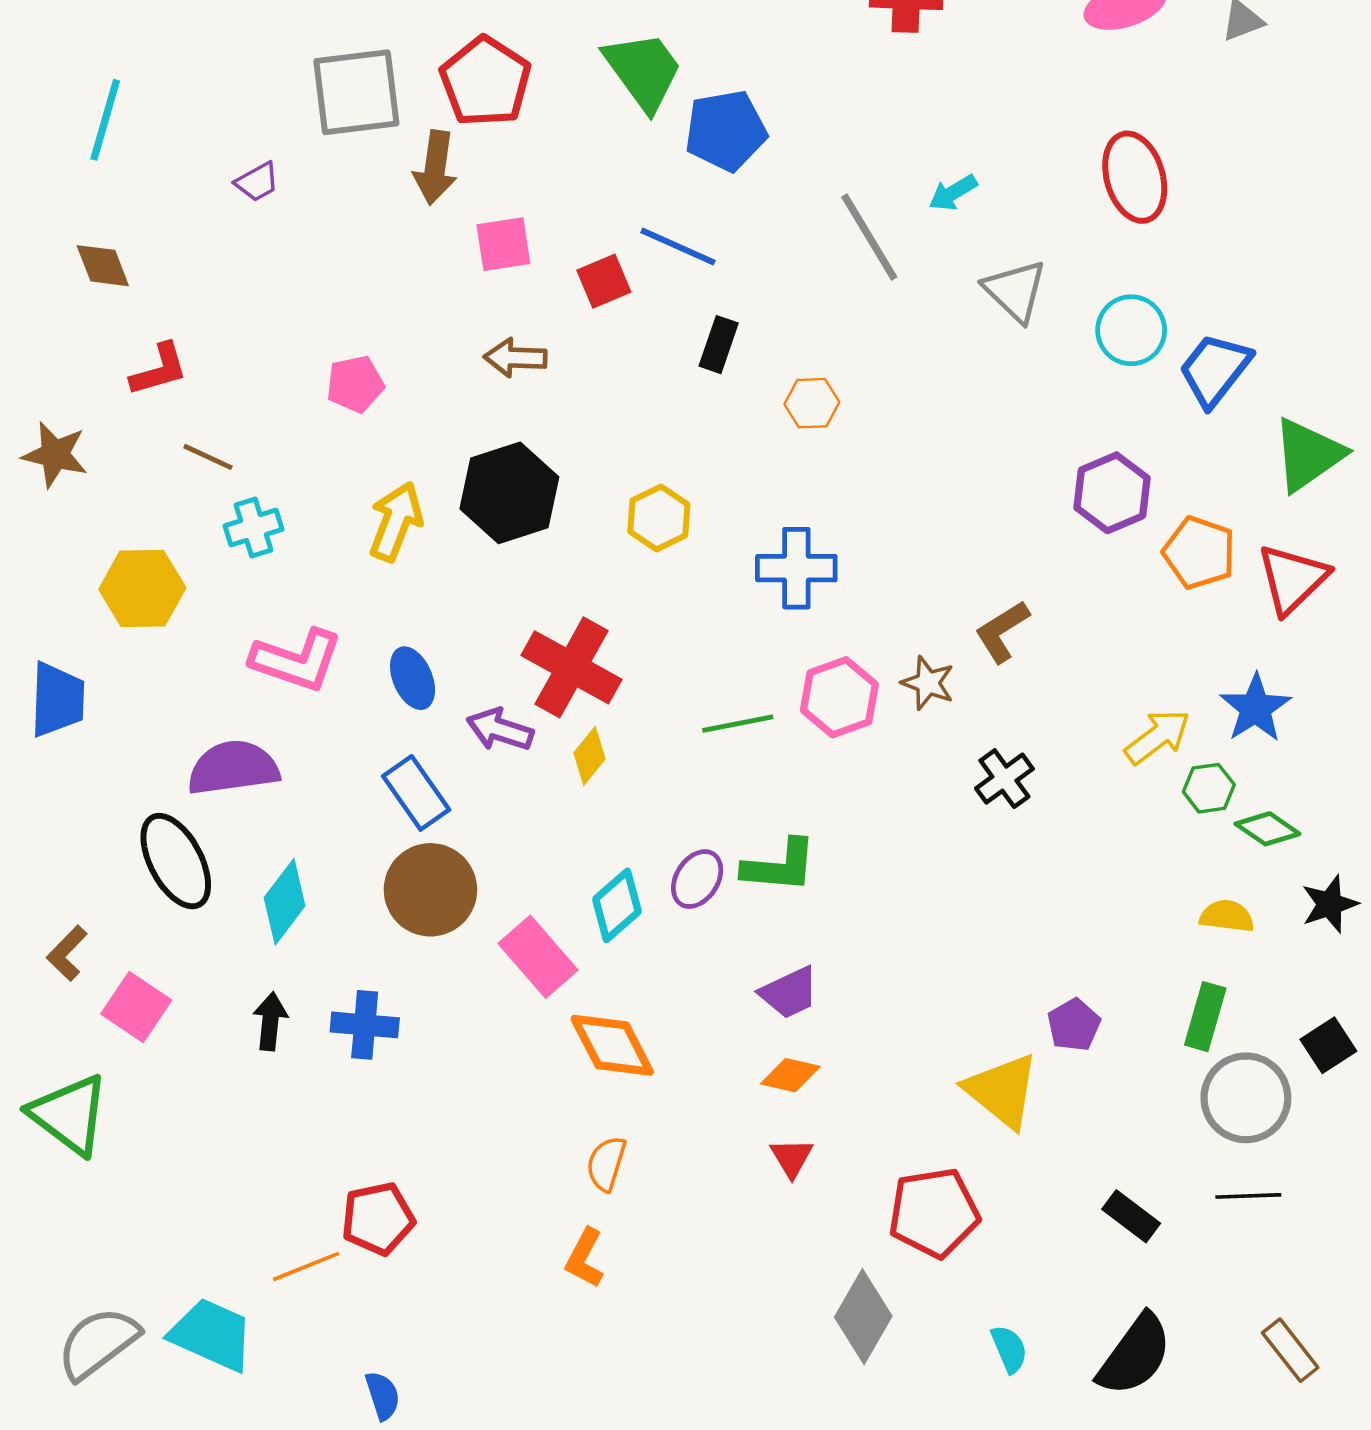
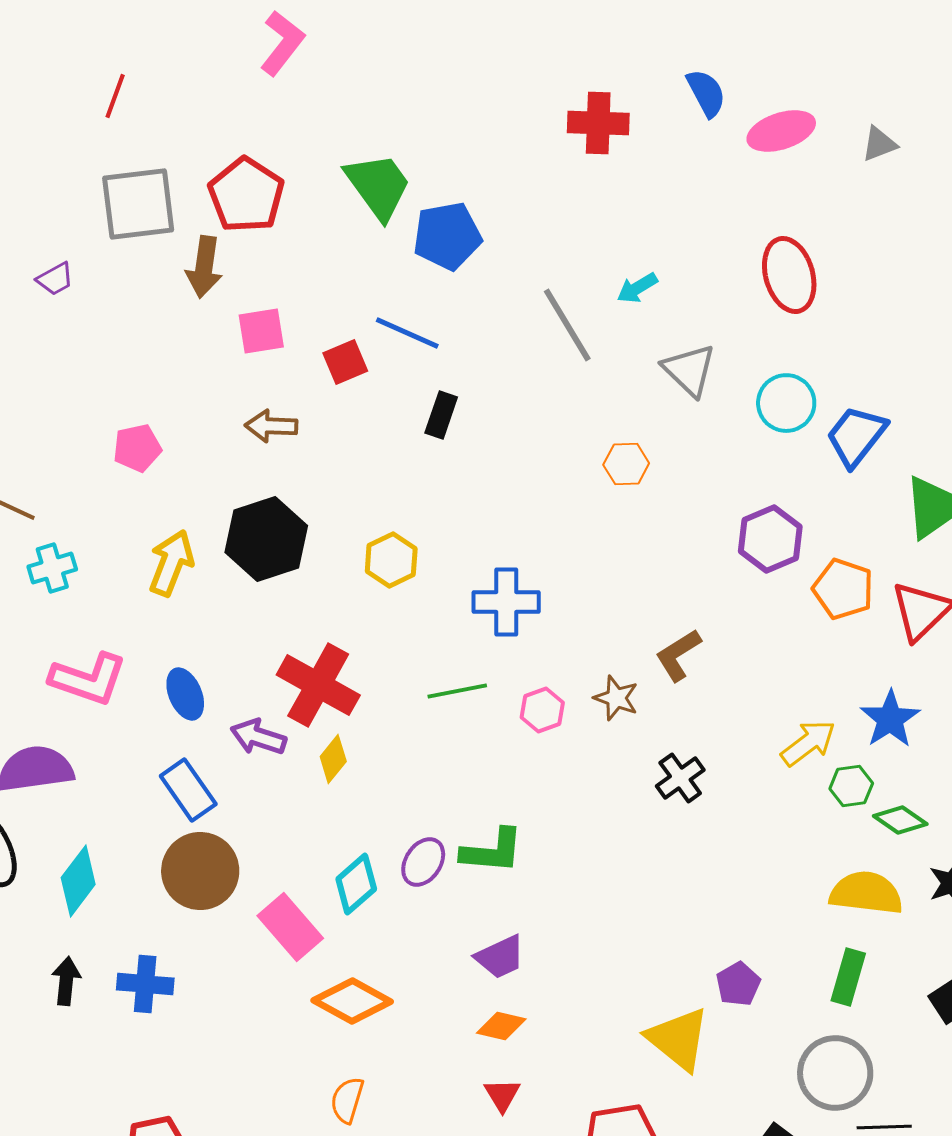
orange hexagon: (812, 403) -> (626, 464), moved
pink hexagon: (839, 697) -> (542, 710), size x0.7
green line: (738, 724) -> (457, 691), moved
yellow semicircle: (1227, 916) -> (866, 893), size x1.6
orange diamond: (612, 1045) -> (352, 1001), turned -34
gray circle: (1246, 1098) -> (835, 1073), moved

